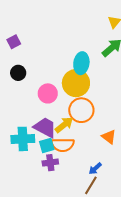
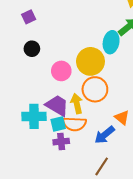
cyan ellipse: (81, 63) -> (111, 42), moved
yellow arrow: (64, 125) -> (77, 104), turned -66
blue arrow: (95, 168) -> (105, 135), moved, size x1.5

